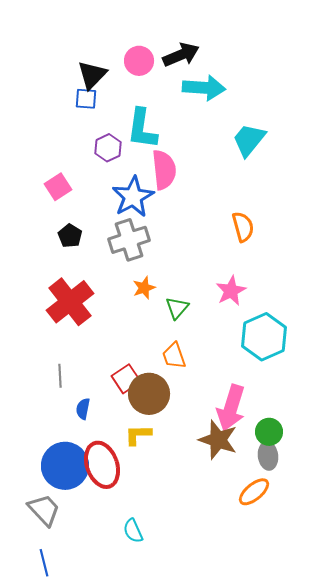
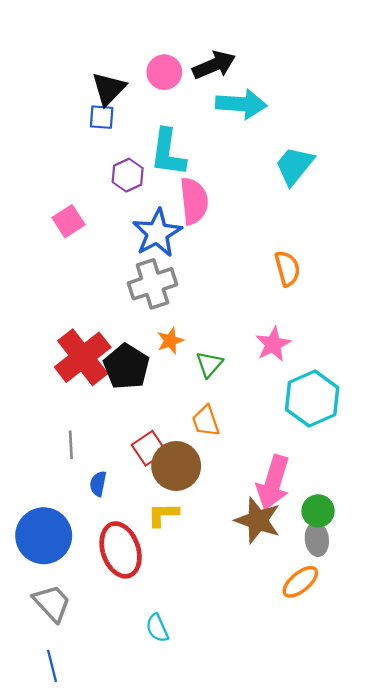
black pentagon: (70, 236) -> (126, 367), moved, size x1.6
blue circle: (65, 466) -> (44, 536), moved

